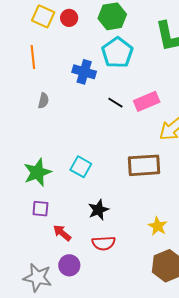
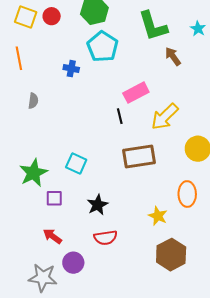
blue cross: (84, 72) -> (71, 69), size x0.7
black line: (115, 103) -> (120, 116), moved, turned 49
purple square: (40, 209) -> (54, 198), moved
red arrow: (62, 233) -> (52, 236), moved

